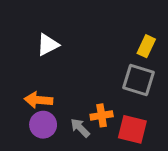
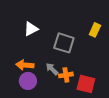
gray square: (139, 80) -> (64, 43), moved
gray arrow: (80, 128) -> (52, 69), moved

